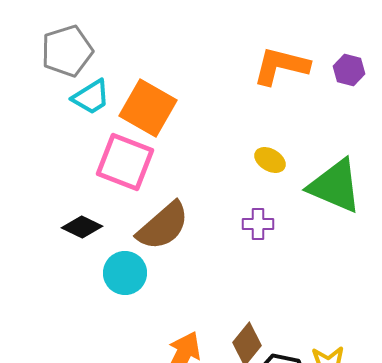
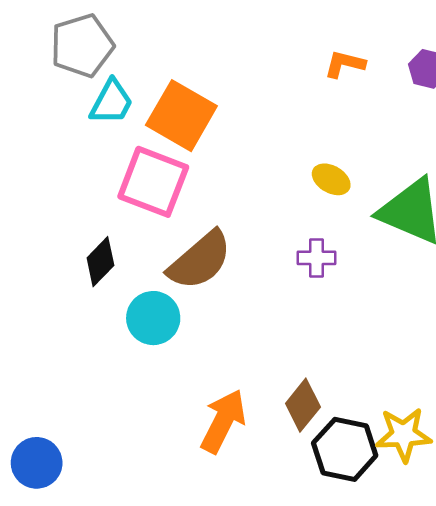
orange L-shape: (281, 66) -> (345, 64), size x0.6
cyan trapezoid: (91, 97) -> (111, 102), turned -30
black diamond: (82, 227) -> (100, 262), turned -72

